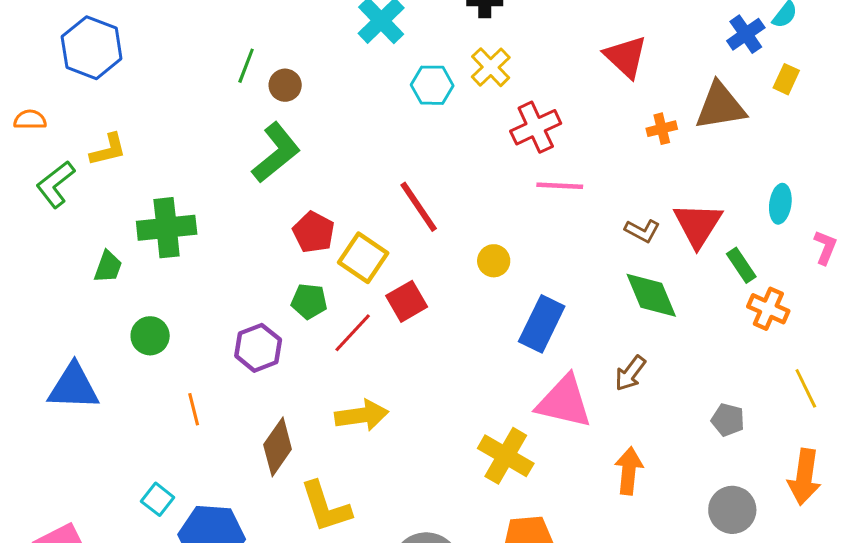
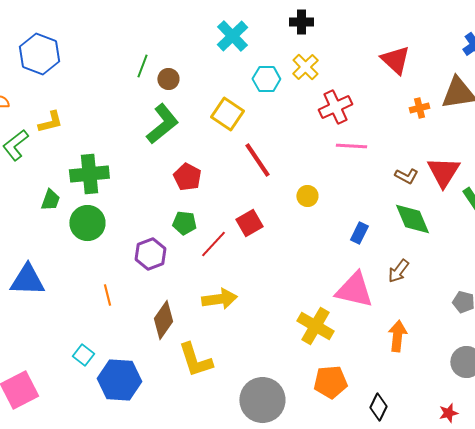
yellow square: (363, 258) -> (227, 114), moved
blue rectangle: (542, 324) -> (359, 233), moved, size x0.6
green circle: (150, 336) -> (87, 223), moved, size x1.4

